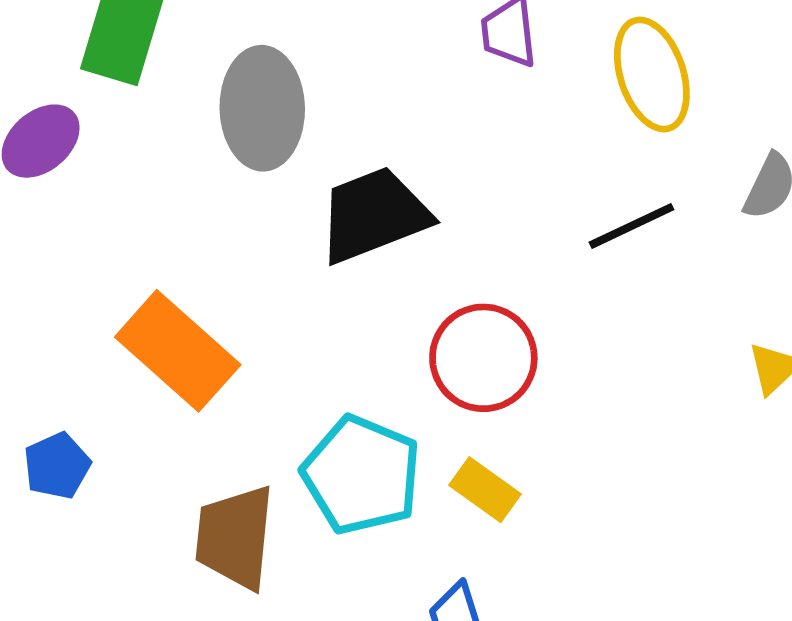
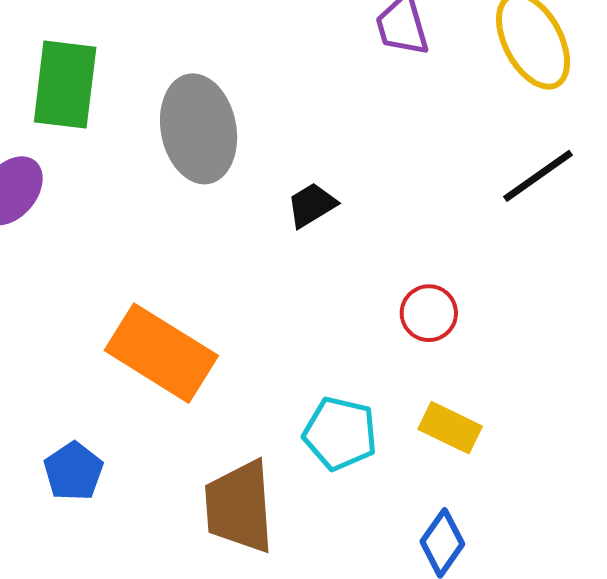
black trapezoid: (374, 215) -> (312, 205), size x0.5
red circle: (483, 358) -> (429, 313), size x0.6
cyan pentagon: (361, 475) -> (340, 433), size x0.7

